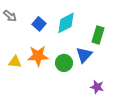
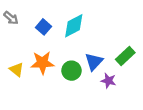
green rectangle: (98, 35) -> (125, 56), moved, turned 30
yellow triangle: (15, 62) -> (17, 69), turned 32
purple star: (97, 87) -> (108, 81), moved

